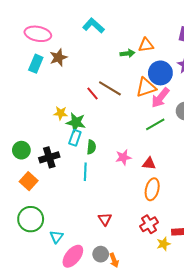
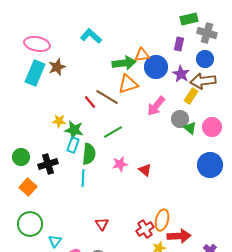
green arrow: (127, 53) -> (124, 63), size x1.6
cyan rectangle: (36, 64) -> (35, 73), size x1.4
blue circle: (160, 73) -> (156, 67), moved
orange triangle: (146, 87) -> (128, 84), moved
green line: (155, 124) -> (113, 132), moved
green semicircle: (91, 147) -> (89, 154), size x1.5
red triangle: (149, 164) -> (145, 170), turned 32
orange ellipse: (152, 189) -> (162, 220), moved

